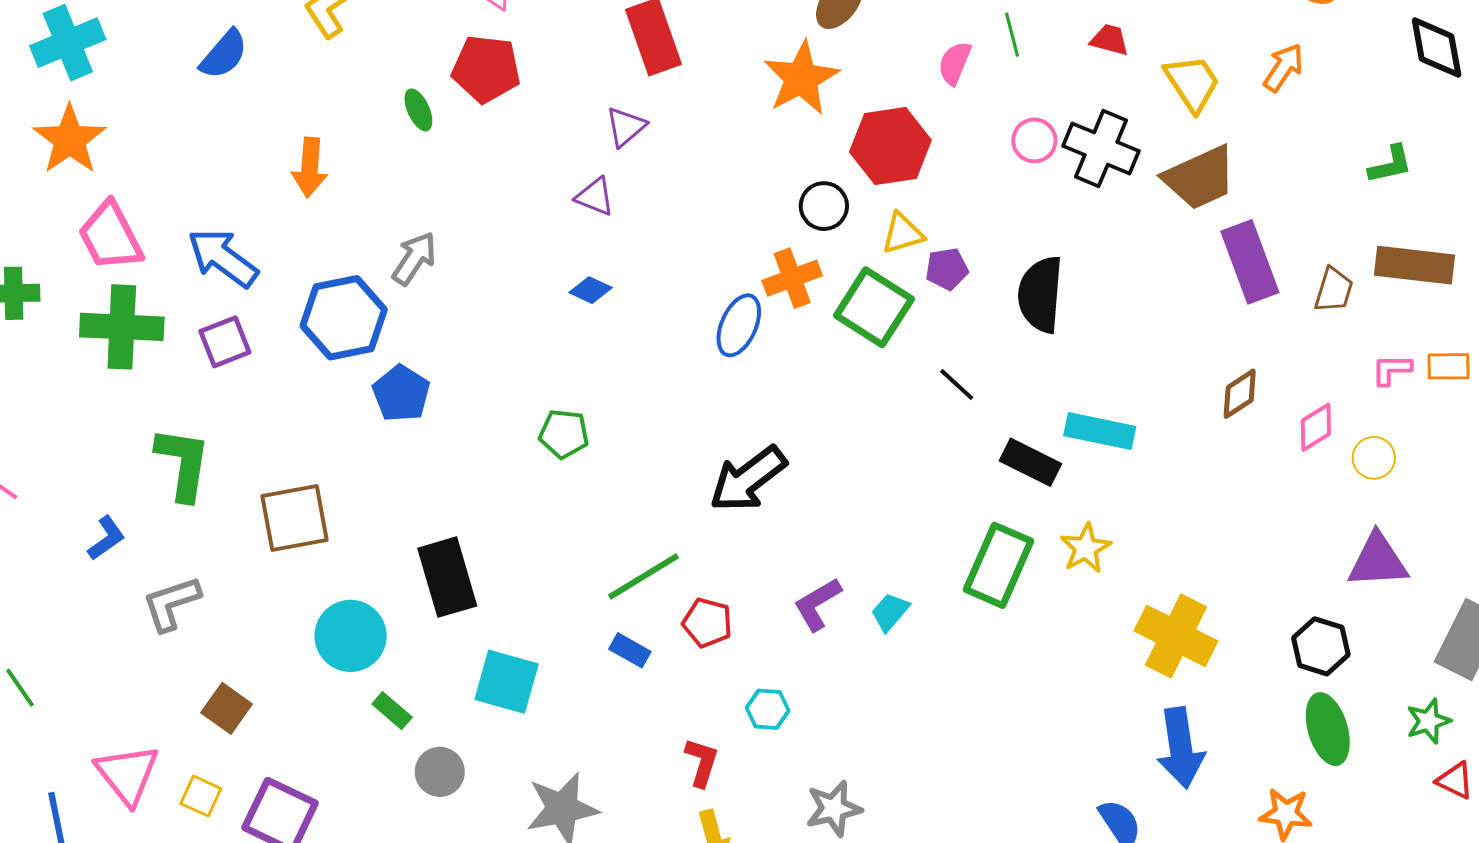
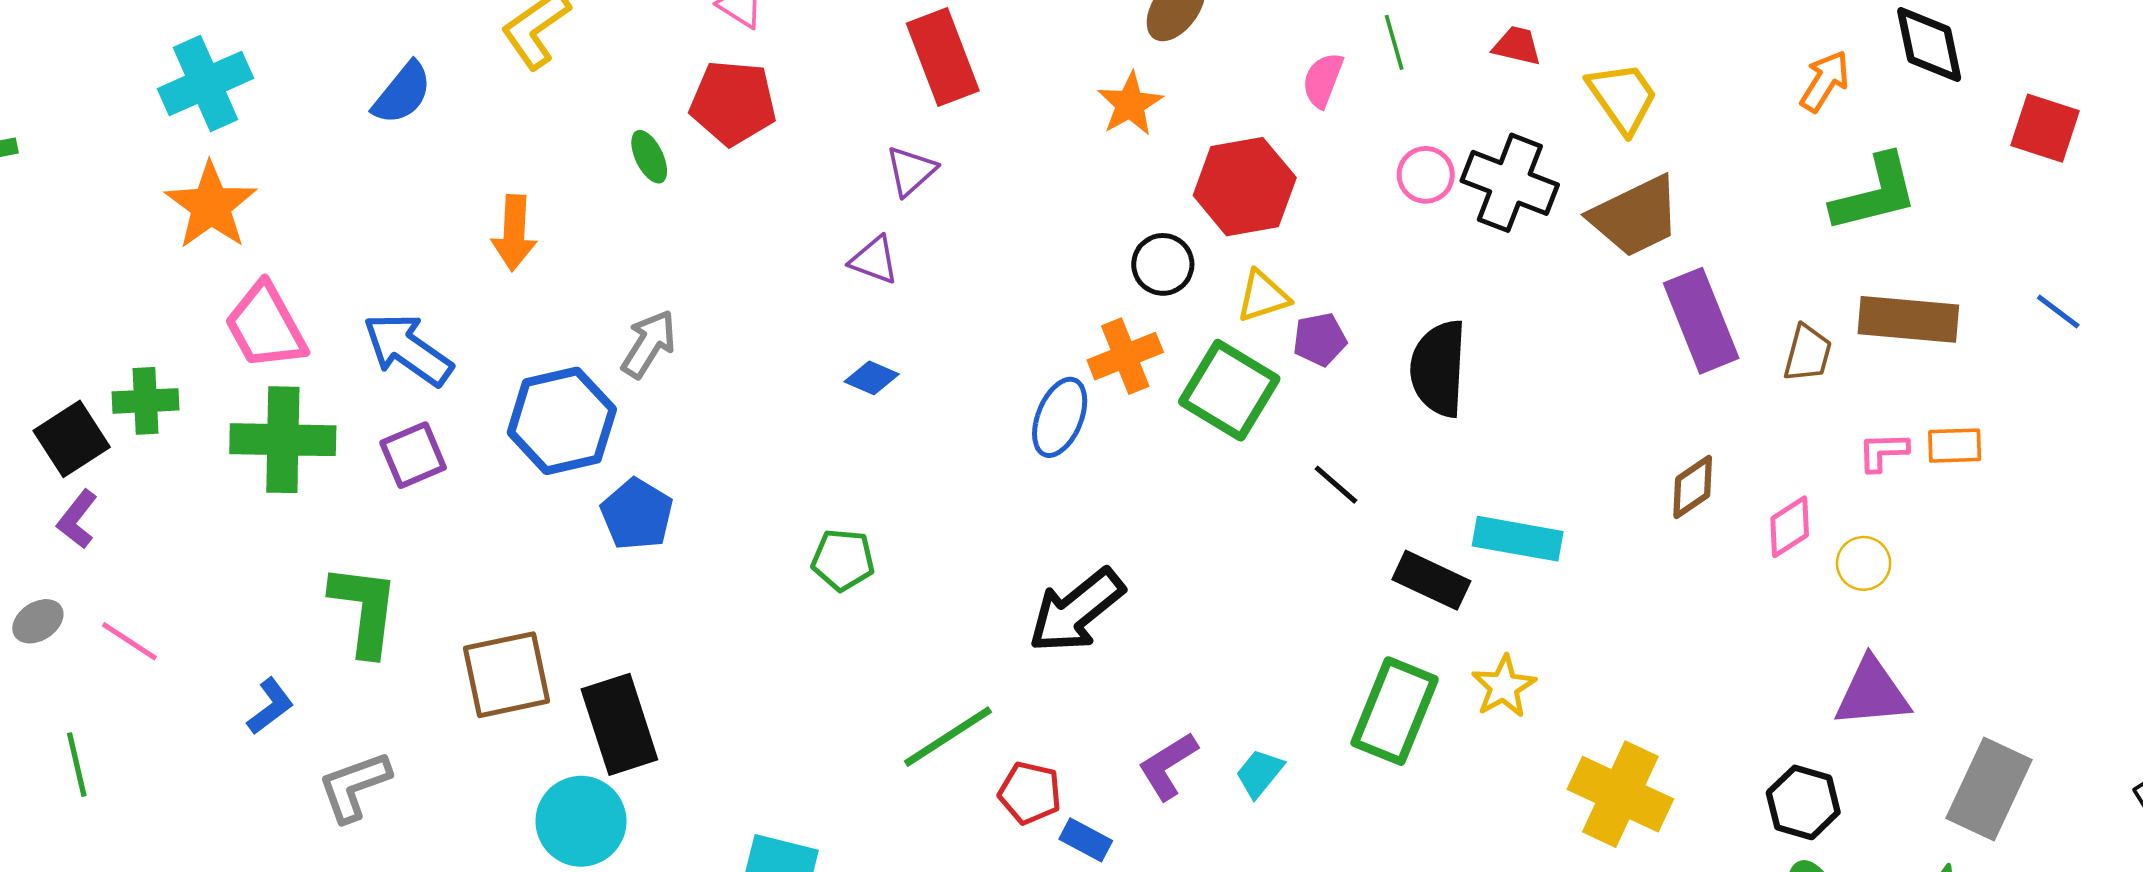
orange arrow: (1283, 68) -> (1825, 81), moved
orange star: (801, 78) -> (1130, 104), size x0.7
green L-shape: (1390, 164) -> (1875, 193), size x1.6
black rectangle: (447, 577) -> (619, 724), moved
blue rectangle: (630, 650) -> (1086, 840), moved

